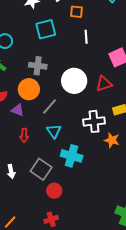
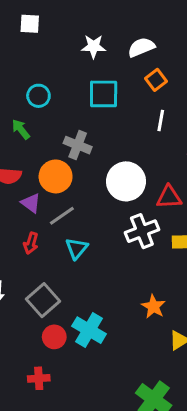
orange square: (77, 12) -> (156, 80), turned 32
gray line: (49, 107) -> (62, 216), moved
white cross: (94, 121) -> (142, 231), moved, turned -30
orange star: (112, 140) -> (153, 307), moved
cyan cross: (72, 156) -> (89, 330), moved

